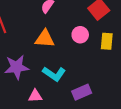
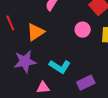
orange triangle: (45, 39) -> (36, 32), moved, turned -36

